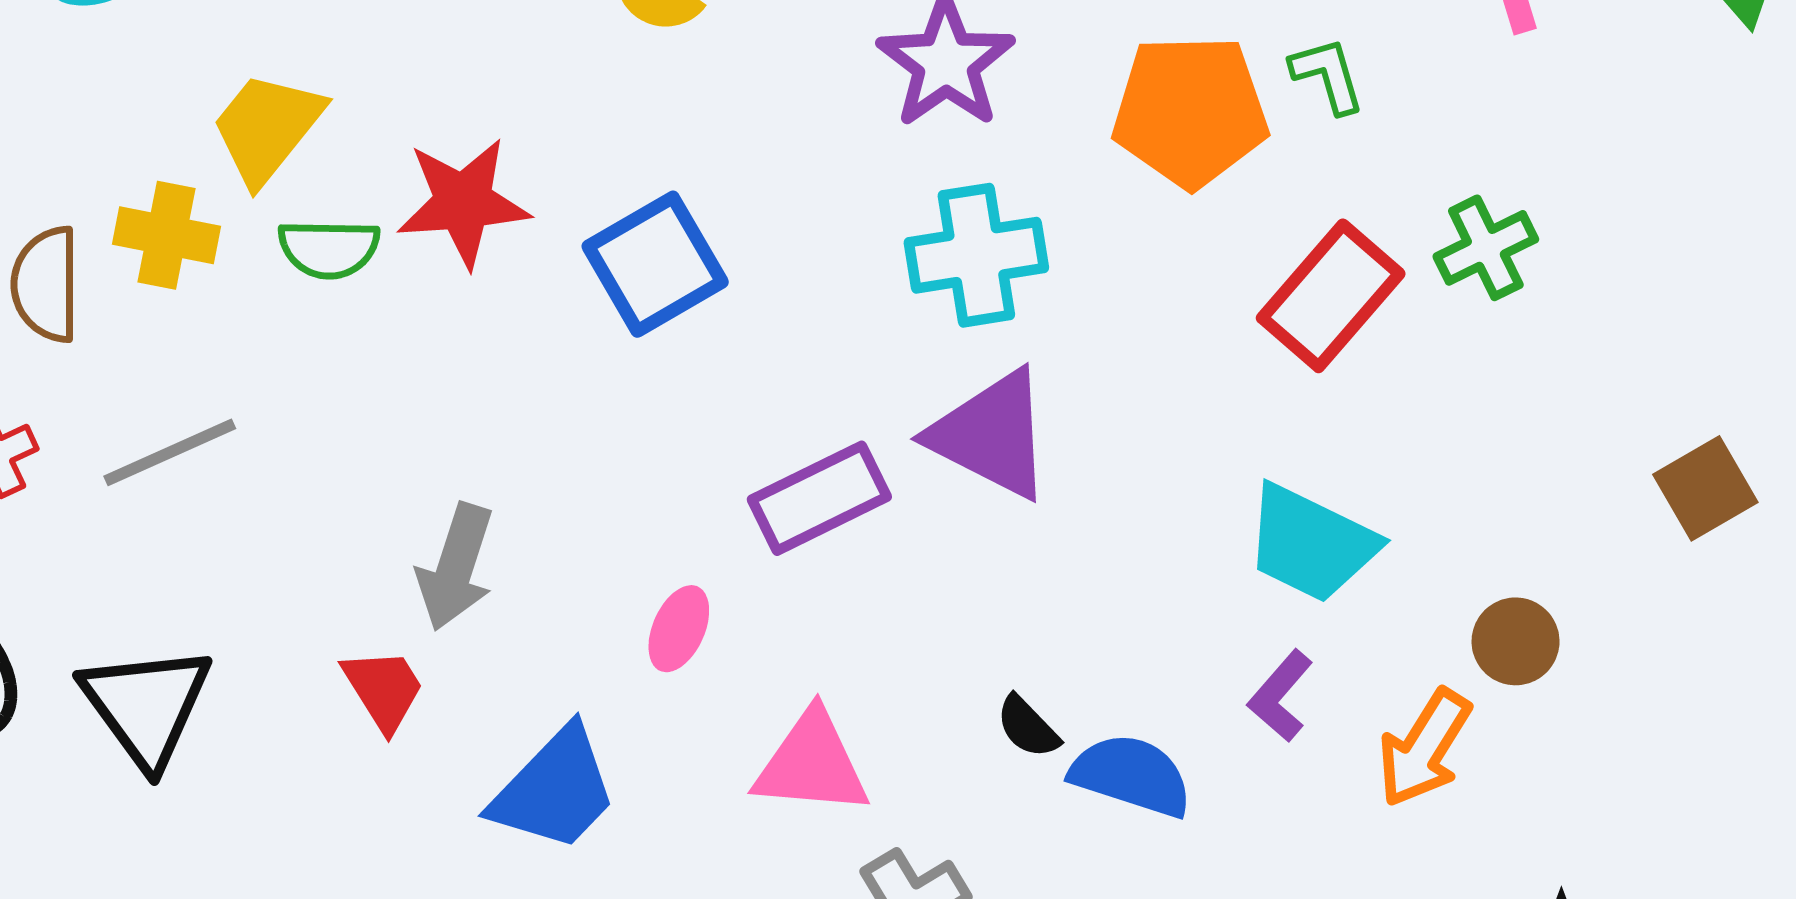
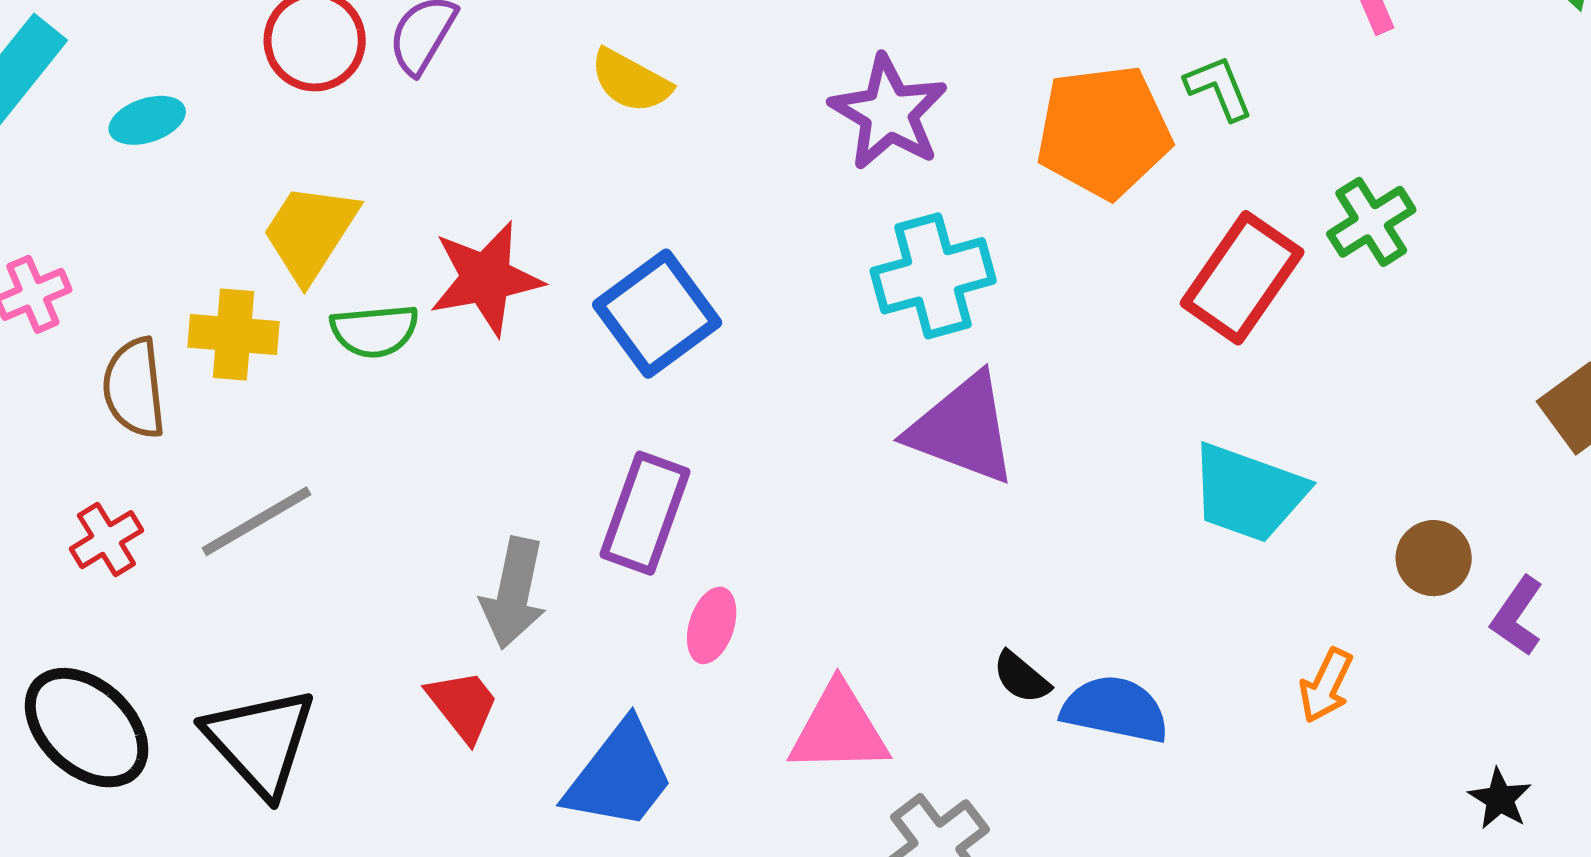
purple rectangle: (819, 498) -> (645, 513), moved, turned -38
purple L-shape: (1280, 696) -> (1517, 616), moved
orange arrow: (1424, 748) -> (1326, 686), moved, size x0.7

